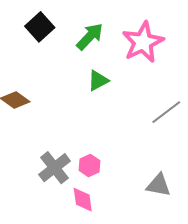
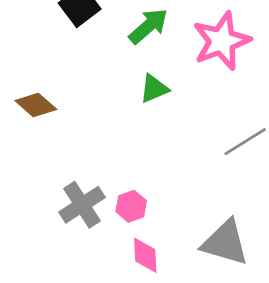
gray triangle: (159, 185) -> (225, 243), size x1.4
pink diamond: (83, 200) -> (145, 255), moved

